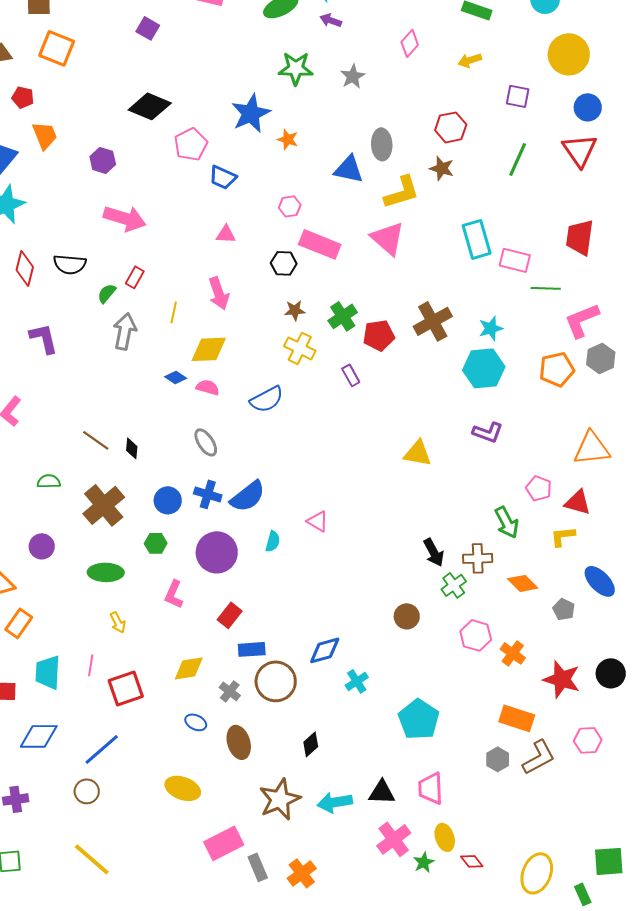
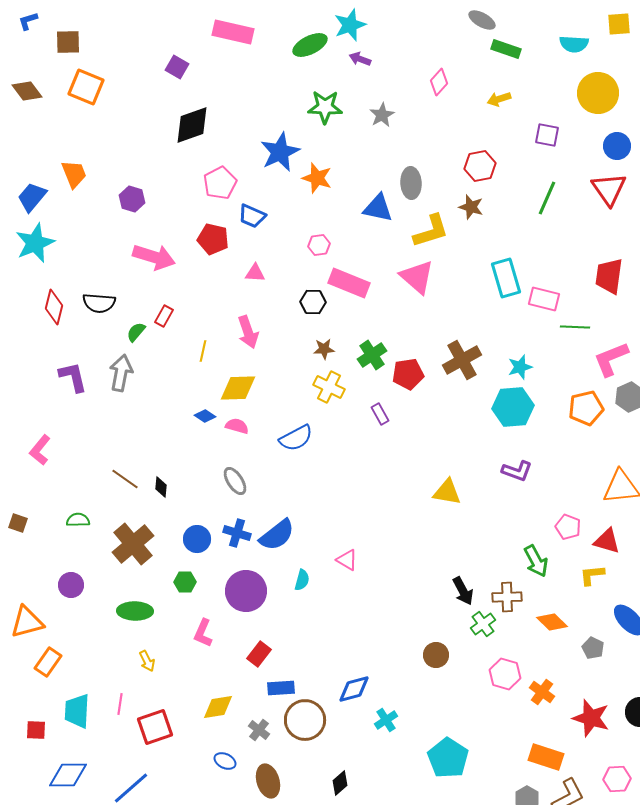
red pentagon: (23, 97) -> (213, 239), moved, size x1.4
black diamond: (150, 106) -> (192, 125), moved, turned -42
orange star: (288, 139) -> (317, 178), size x1.4
gray arrow: (125, 331) -> (121, 373), moved

